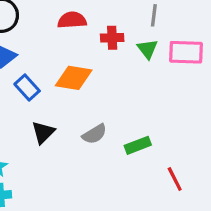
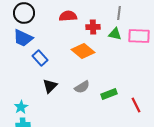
green triangle: (147, 49) -> (115, 34), turned -40
orange diamond: (74, 78) -> (83, 51), moved, turned 30
red line: (175, 179) -> (136, 105), moved

